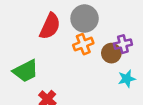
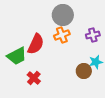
red semicircle: (50, 26) -> (36, 44), moved
brown circle: (111, 53) -> (84, 71), moved

